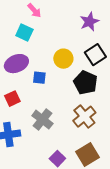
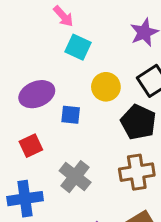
cyan square: (24, 33) -> (78, 47), moved
brown cross: (84, 117) -> (137, 172), turned 30

